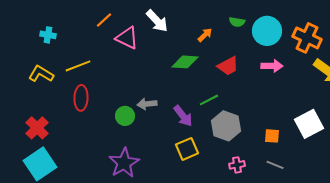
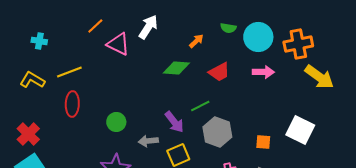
white arrow: (157, 21) -> (148, 27), turned -105
orange cross: (307, 38) -> (298, 44), turned -36
gray arrow: (147, 104) -> (148, 141), moved
white square: (309, 124) -> (300, 130), turned -36

